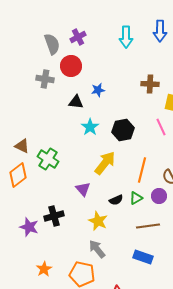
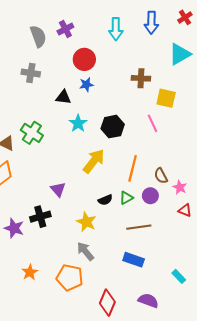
red circle: (71, 66) -> (84, 59), moved
green cross: (48, 159) -> (32, 133), moved
purple triangle: (83, 189) -> (58, 189), moved

